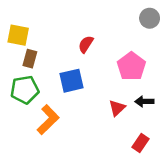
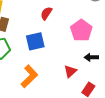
red triangle: (117, 108) -> (70, 71), moved
orange L-shape: (48, 120) -> (29, 76), moved

